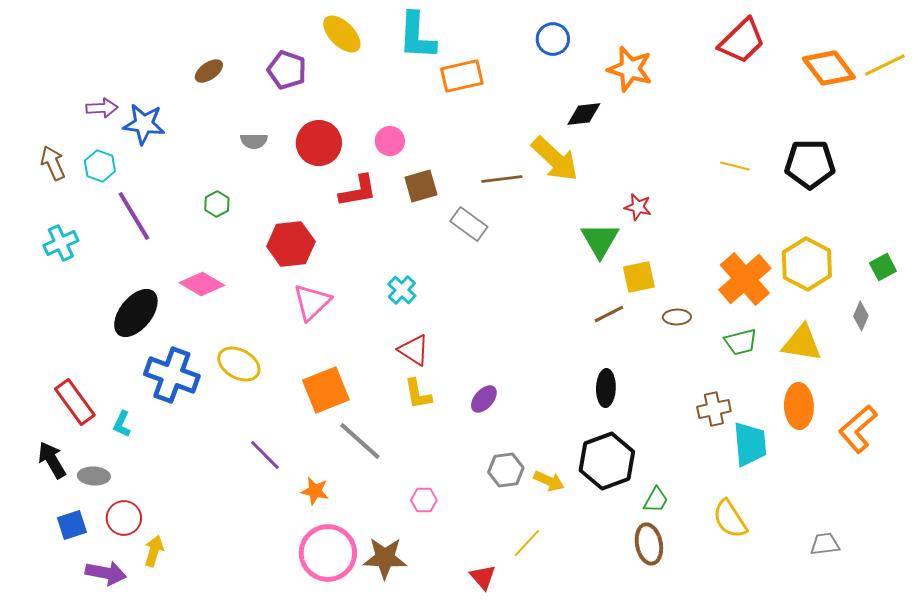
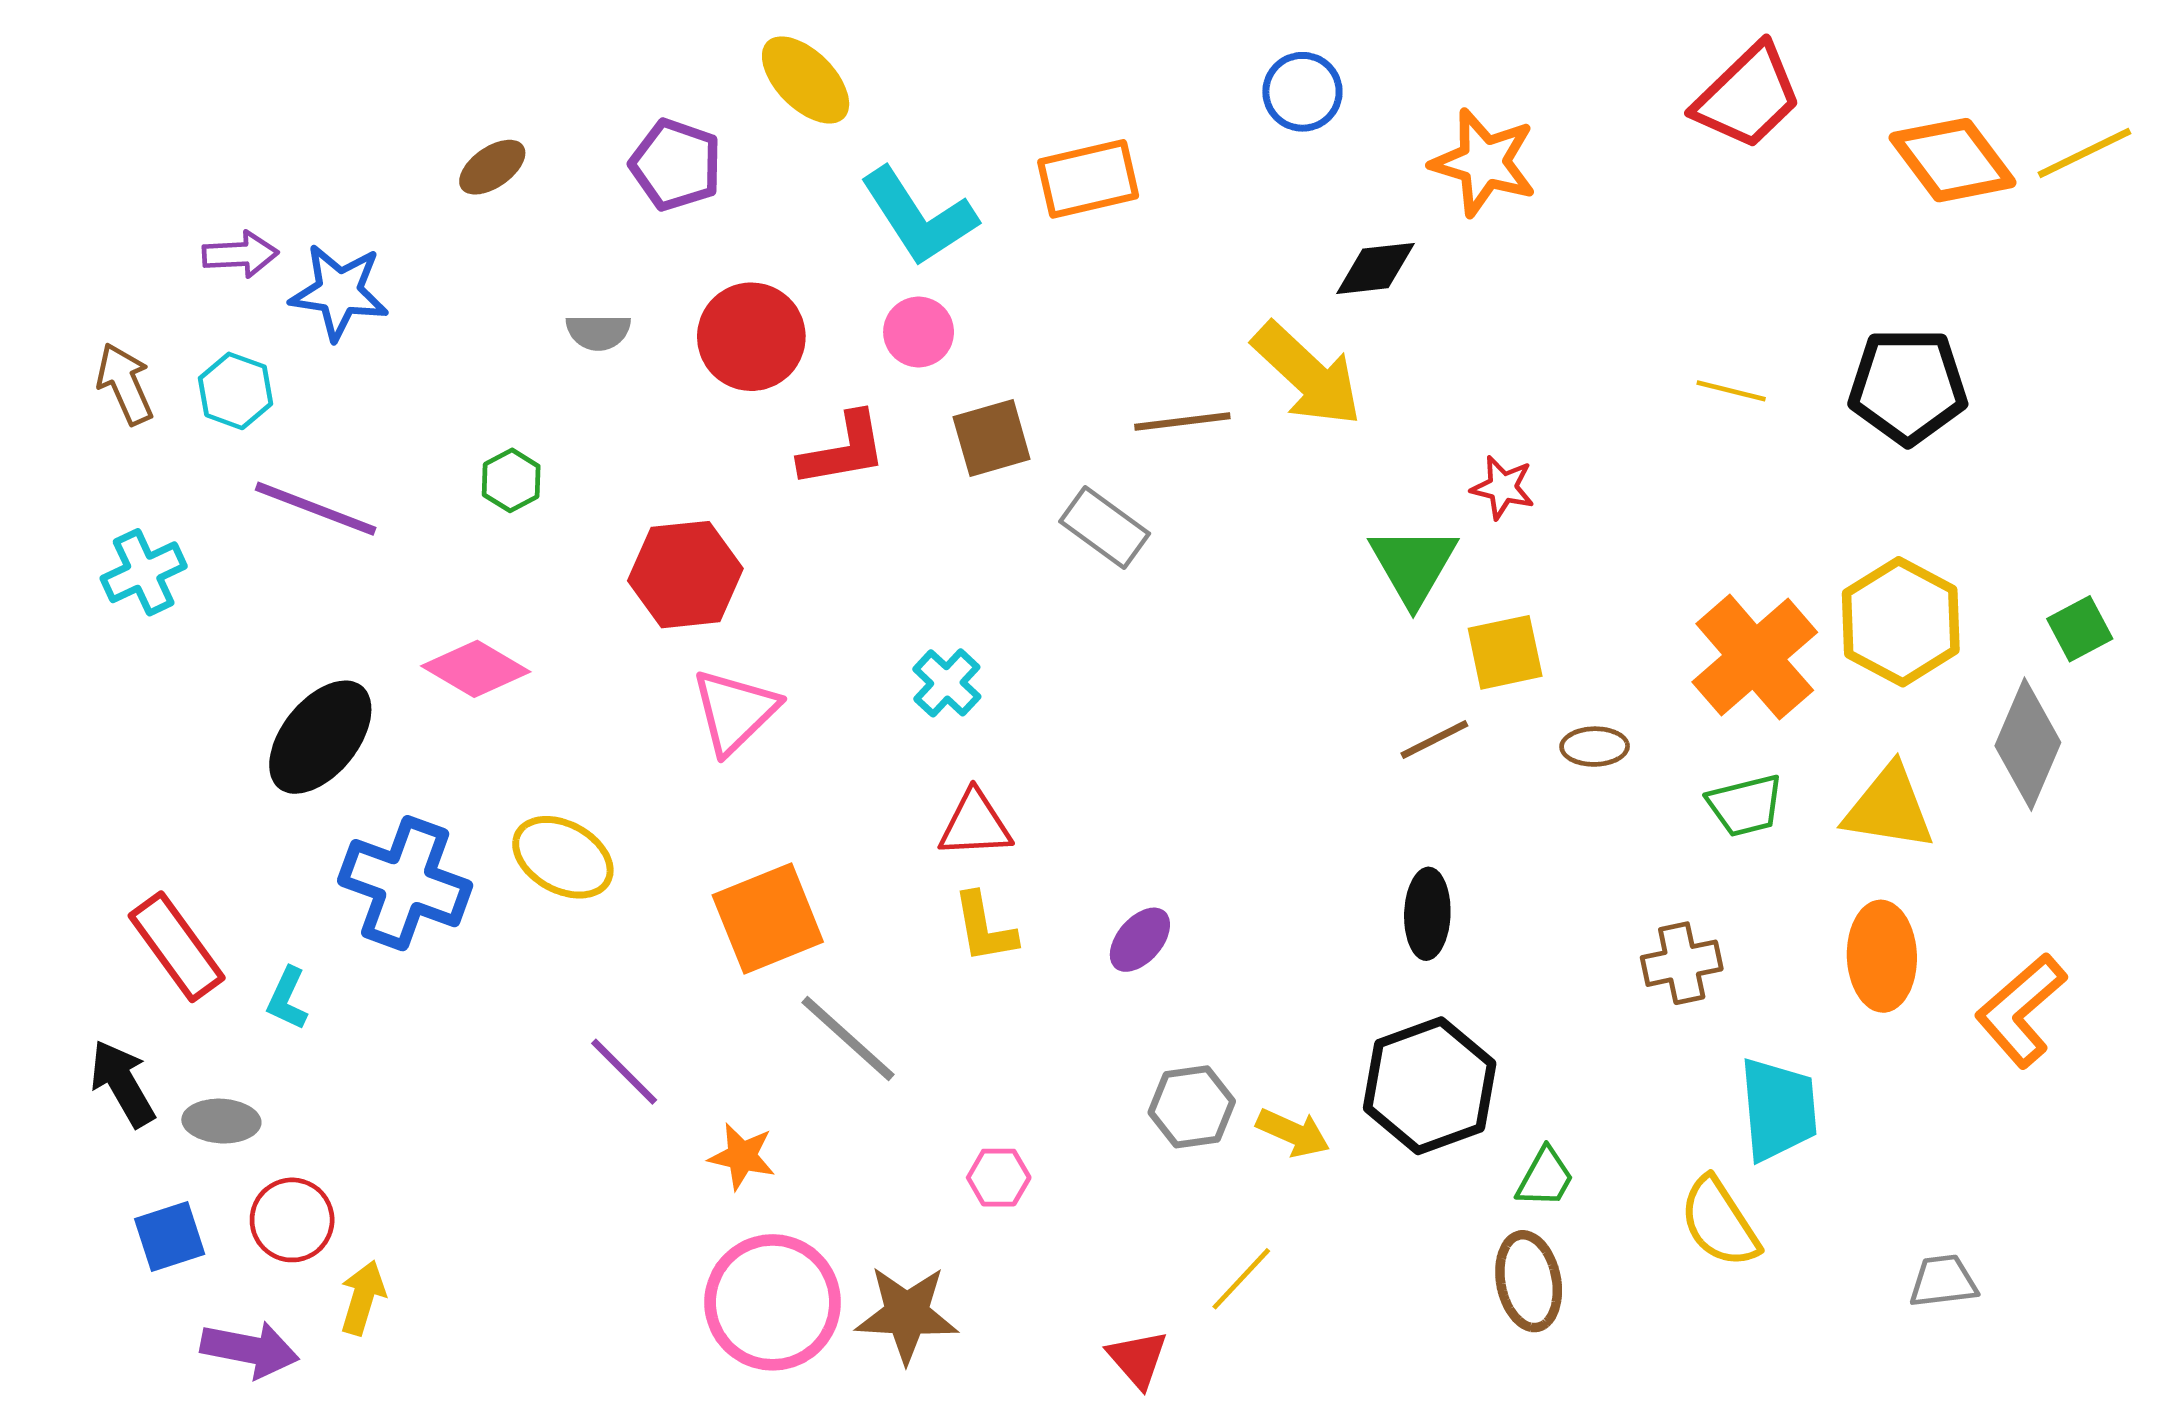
cyan L-shape: (417, 36) -> (919, 217), moved, turned -36
purple line: (134, 216) -> (316, 509), turned -38
gray diamond: (861, 316) -> (2028, 744), size x1.8
red triangle: (414, 350) -> (975, 824), turned -36
cyan trapezoid: (750, 444) -> (1778, 1109), moved

